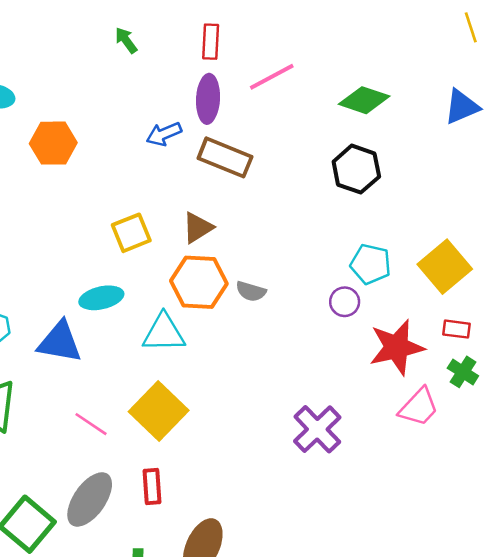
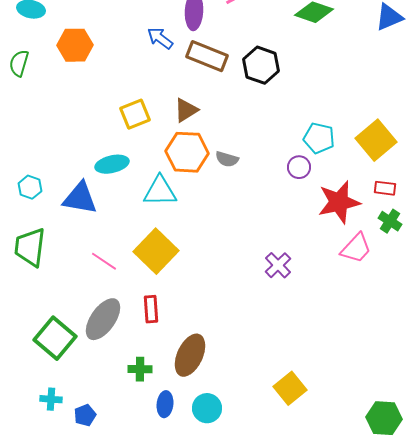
blue arrow: (164, 134) -> (160, 38), turned 60
black hexagon: (356, 169) -> (261, 65), moved
purple cross: (317, 429) -> (278, 265), size x0.7

